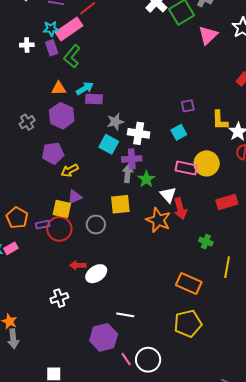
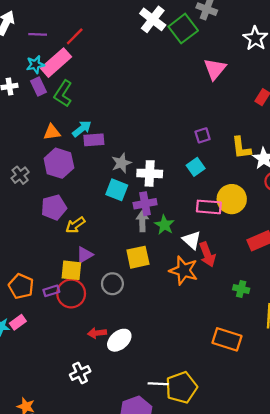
pink triangle: (208, 35) -> (215, 69), moved
yellow pentagon: (188, 324) -> (181, 387), moved

